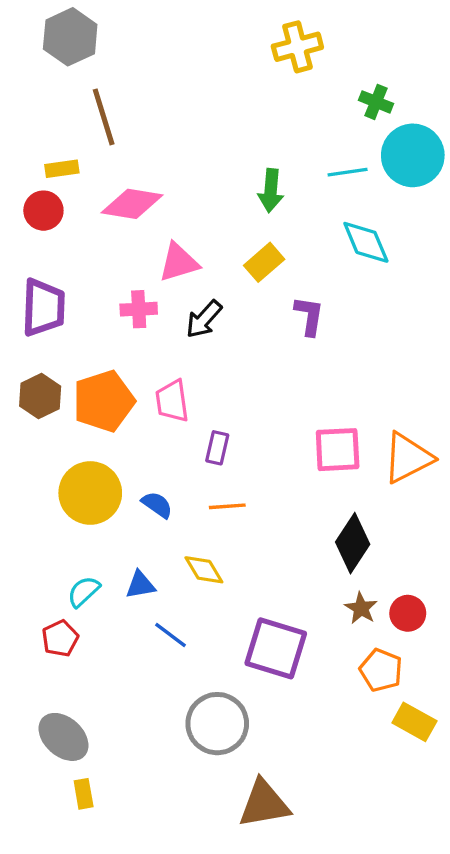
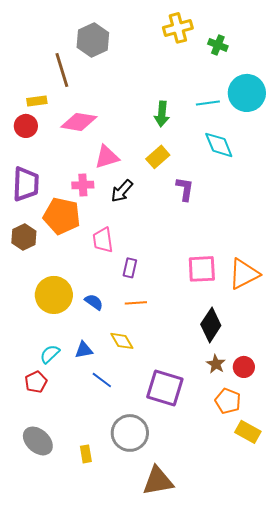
gray hexagon: (70, 37) -> (93, 40), moved
green cross: (376, 102) -> (218, 45), moved
orange pentagon: (104, 401) -> (62, 216), moved, turned 30
yellow rectangle: (84, 794) -> (86, 454), moved

